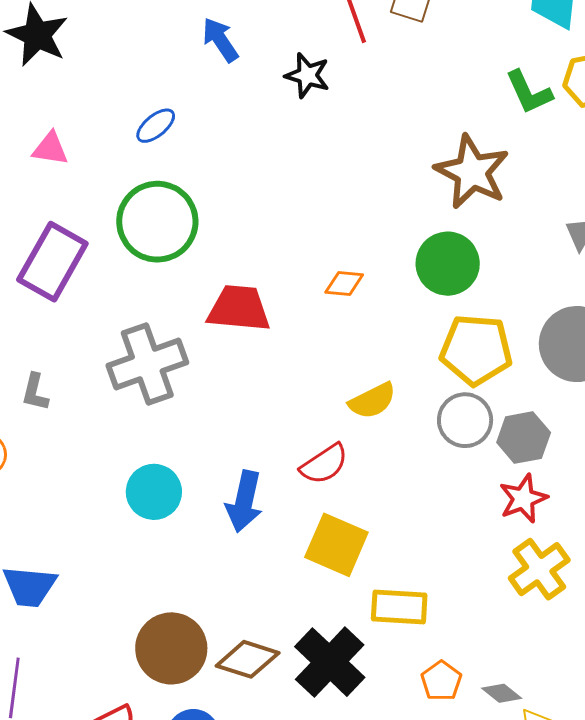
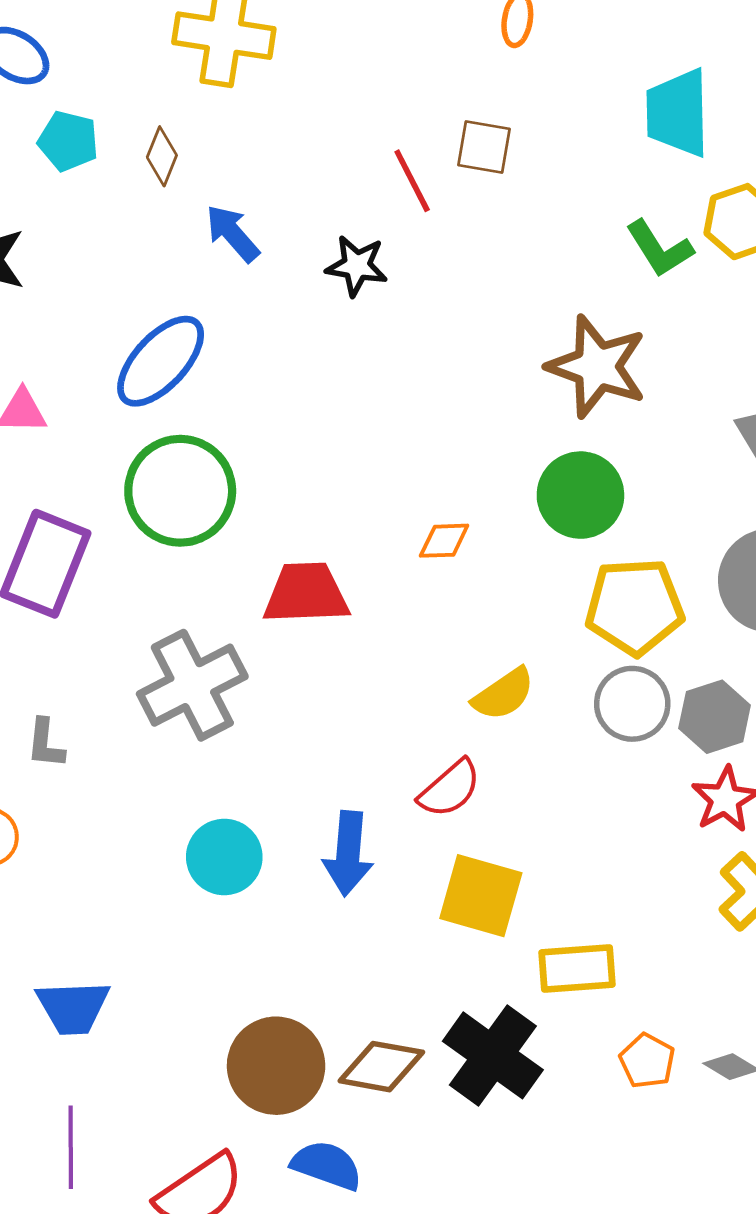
blue ellipse: (156, 126) -> (161, 361), size x1.8

